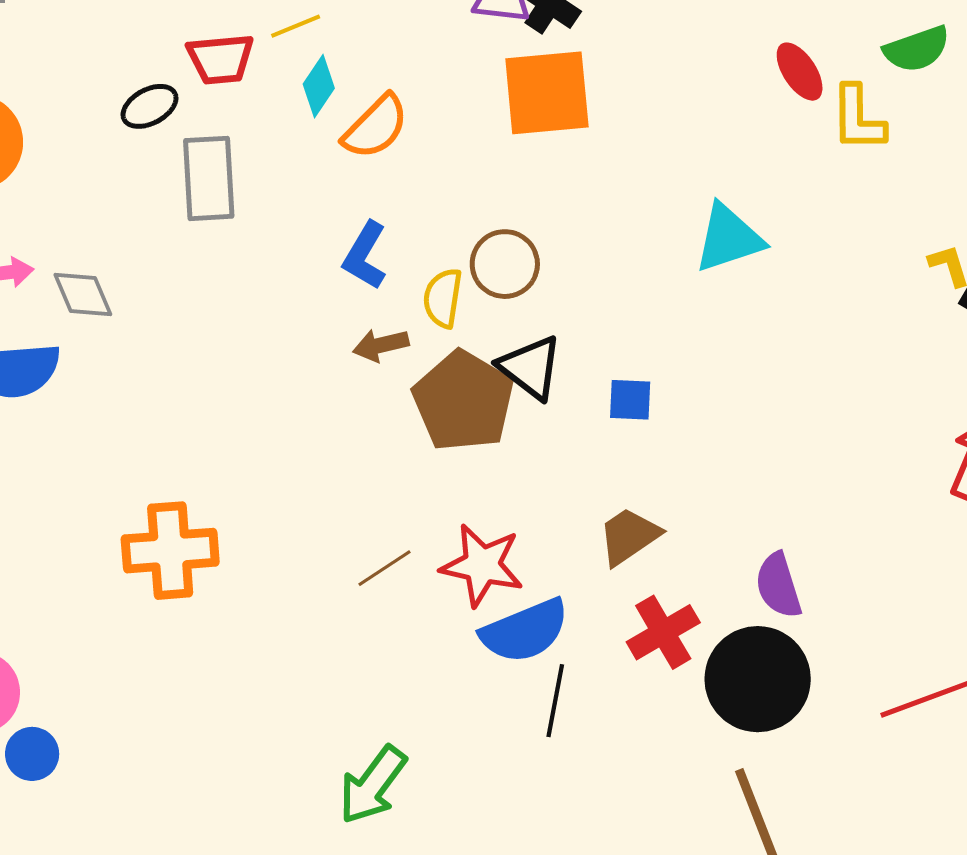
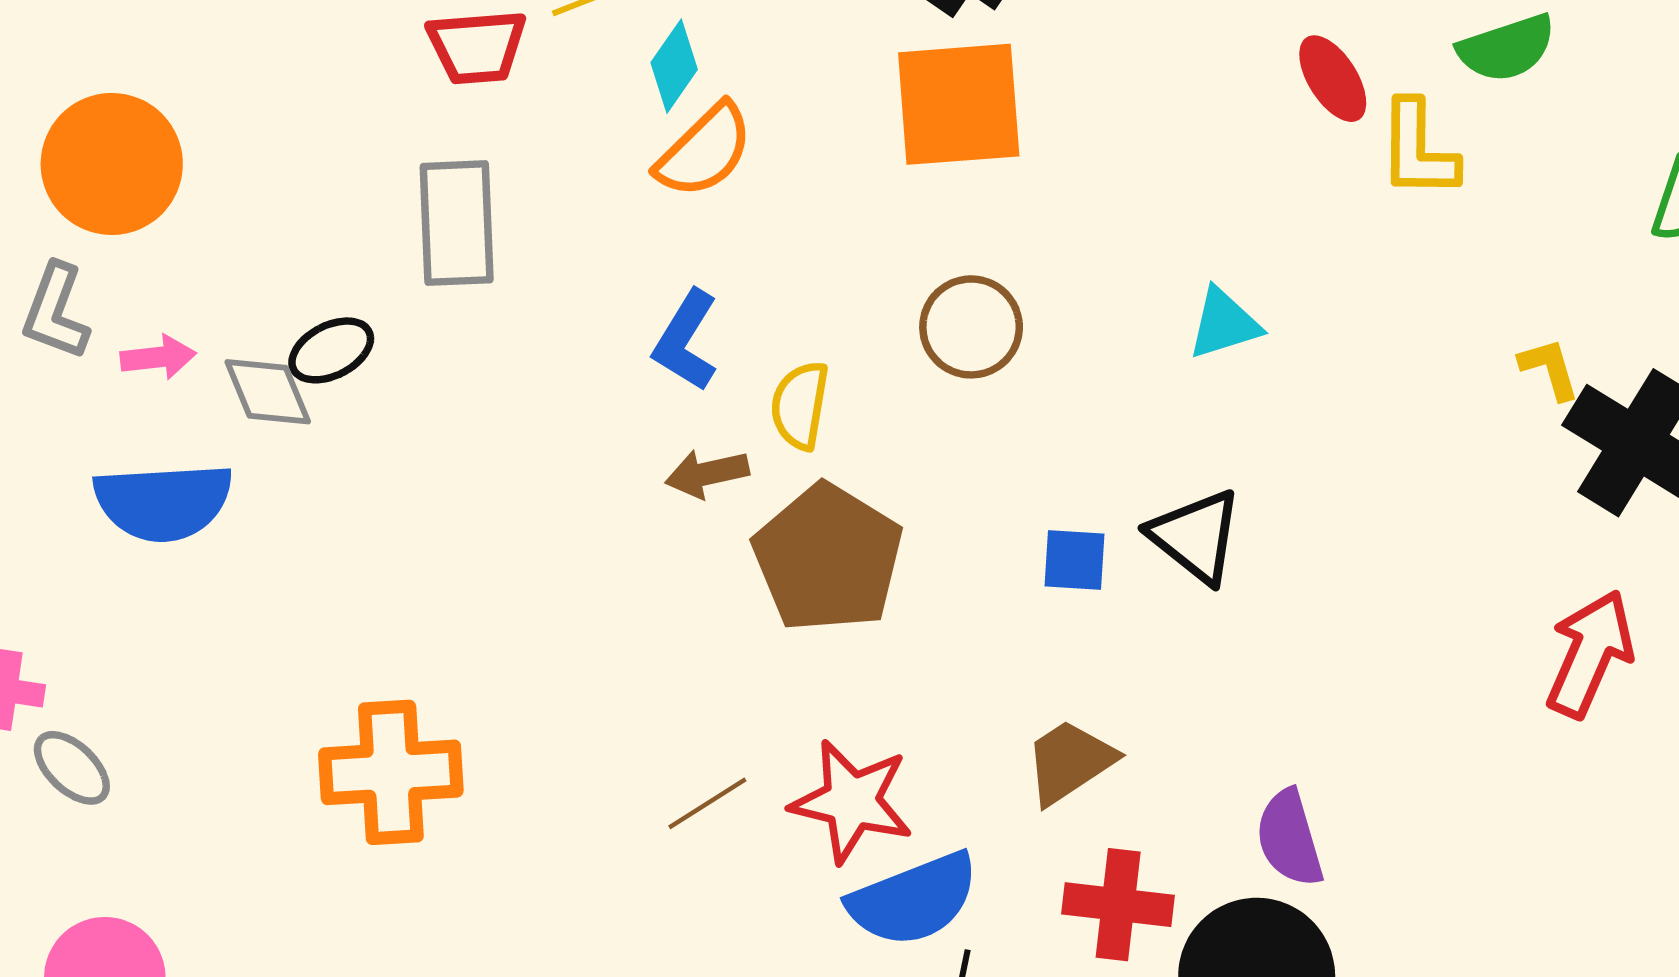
cyan diamond: (319, 86) -> (674, 66), moved
black ellipse: (150, 106) -> (331, 350), moved
cyan triangle: (729, 238) -> (1224, 324), size x0.7
brown circle: (505, 264) -> (971, 327), moved
black triangle: (530, 367) -> (1196, 536), moved
red cross: (663, 632) -> (1118, 905), turned 36

